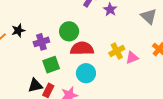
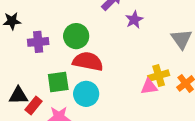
yellow cross: (117, 51) -> (159, 76), moved
green square: (51, 65) -> (58, 82), moved

